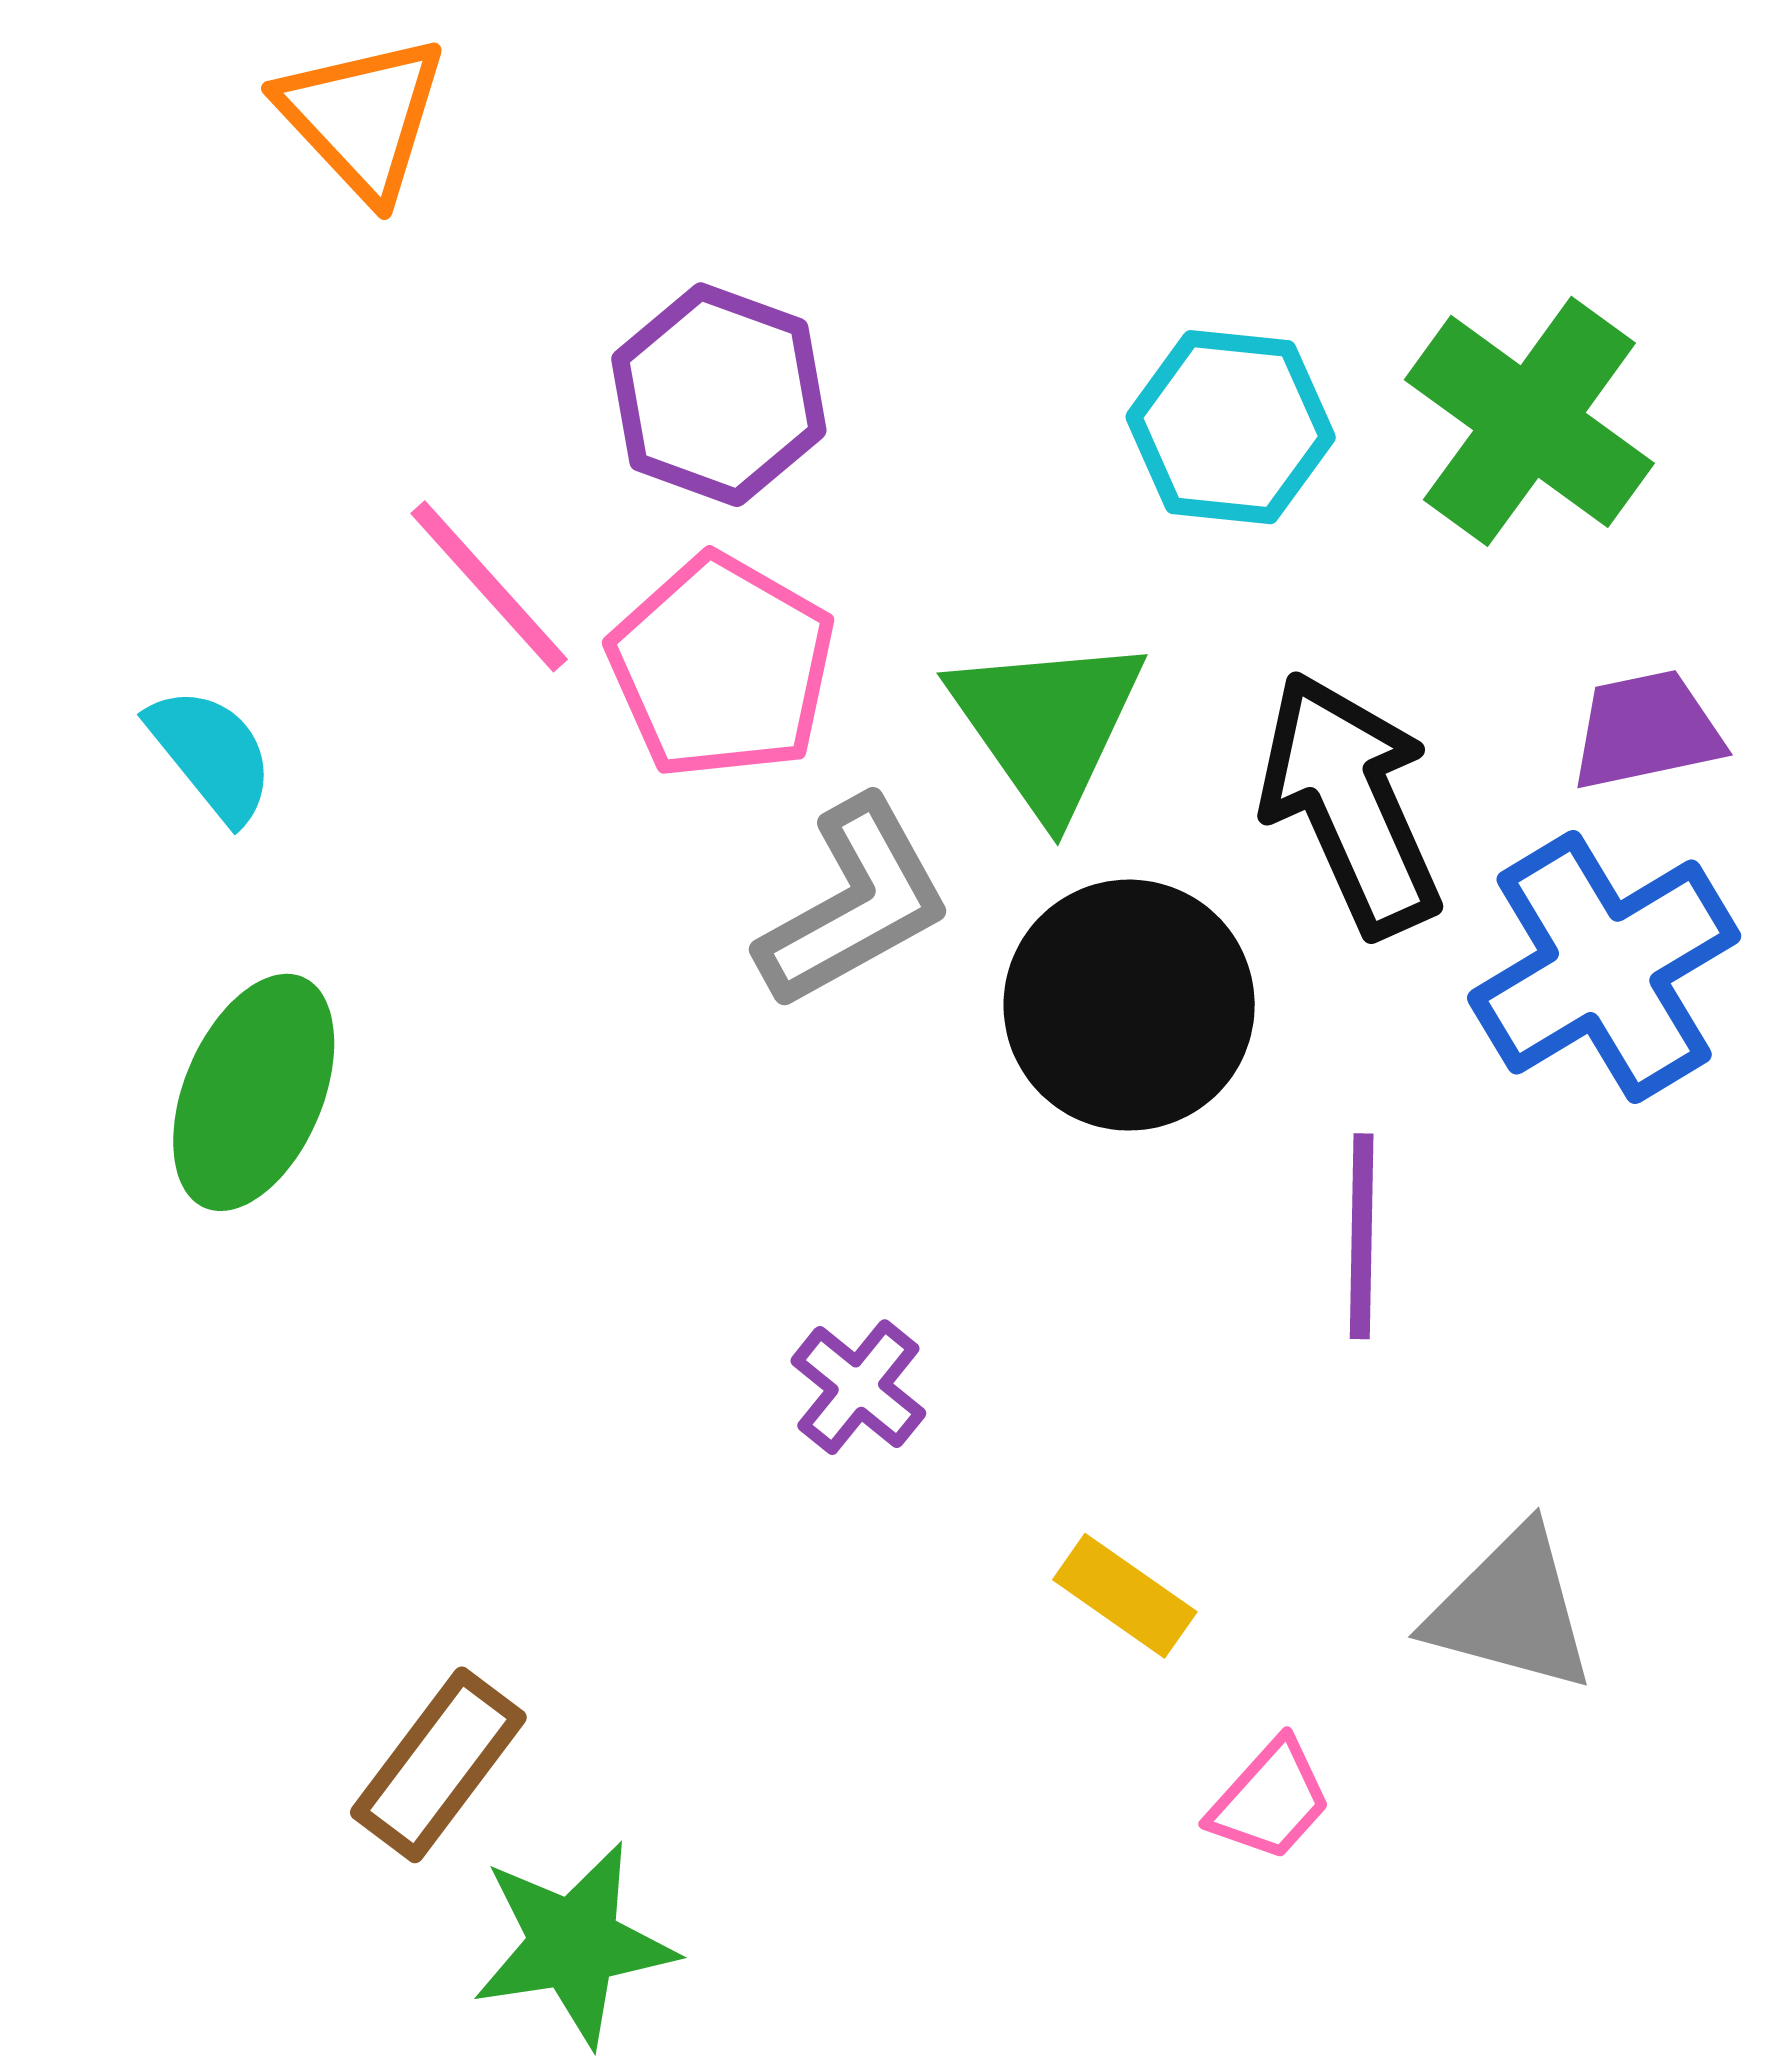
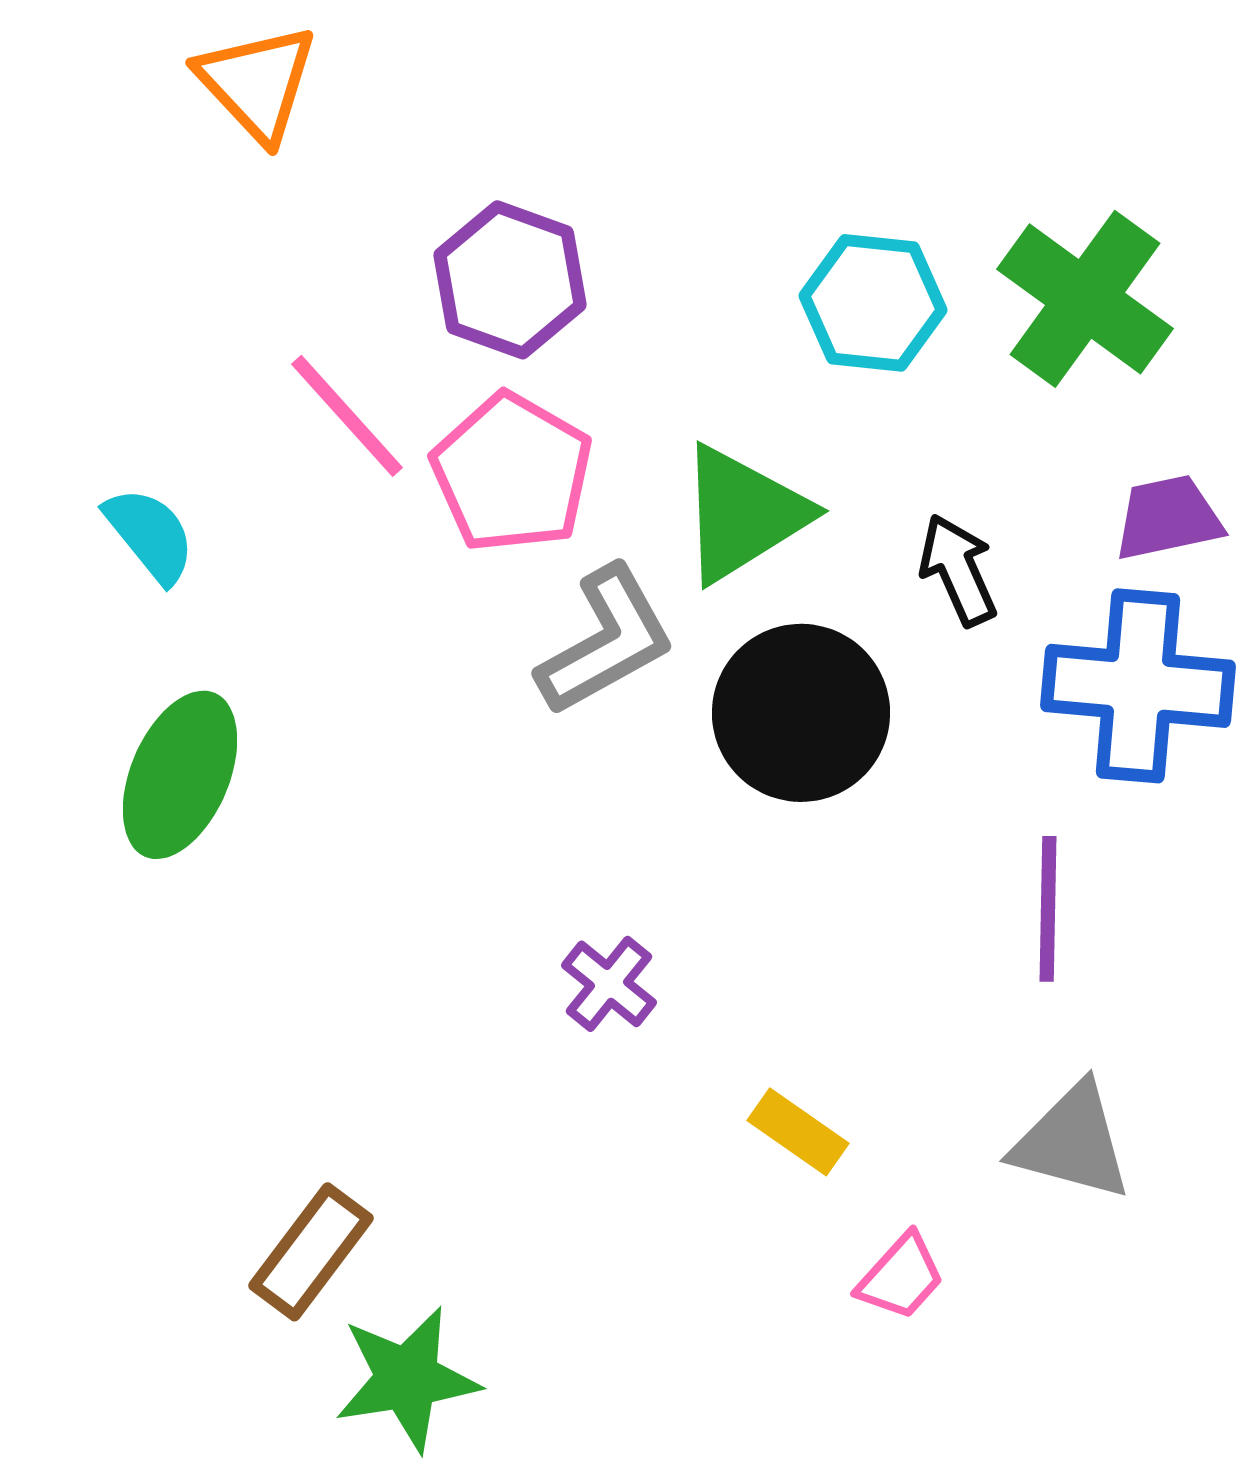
green triangle: (1047, 725) -> (743, 514), turned 33
black arrow: (1350, 803) -> (958, 570), size x0.6
blue cross: (1604, 967) -> (1138, 686), turned 36
purple line: (1362, 1236) -> (1048, 909), moved

